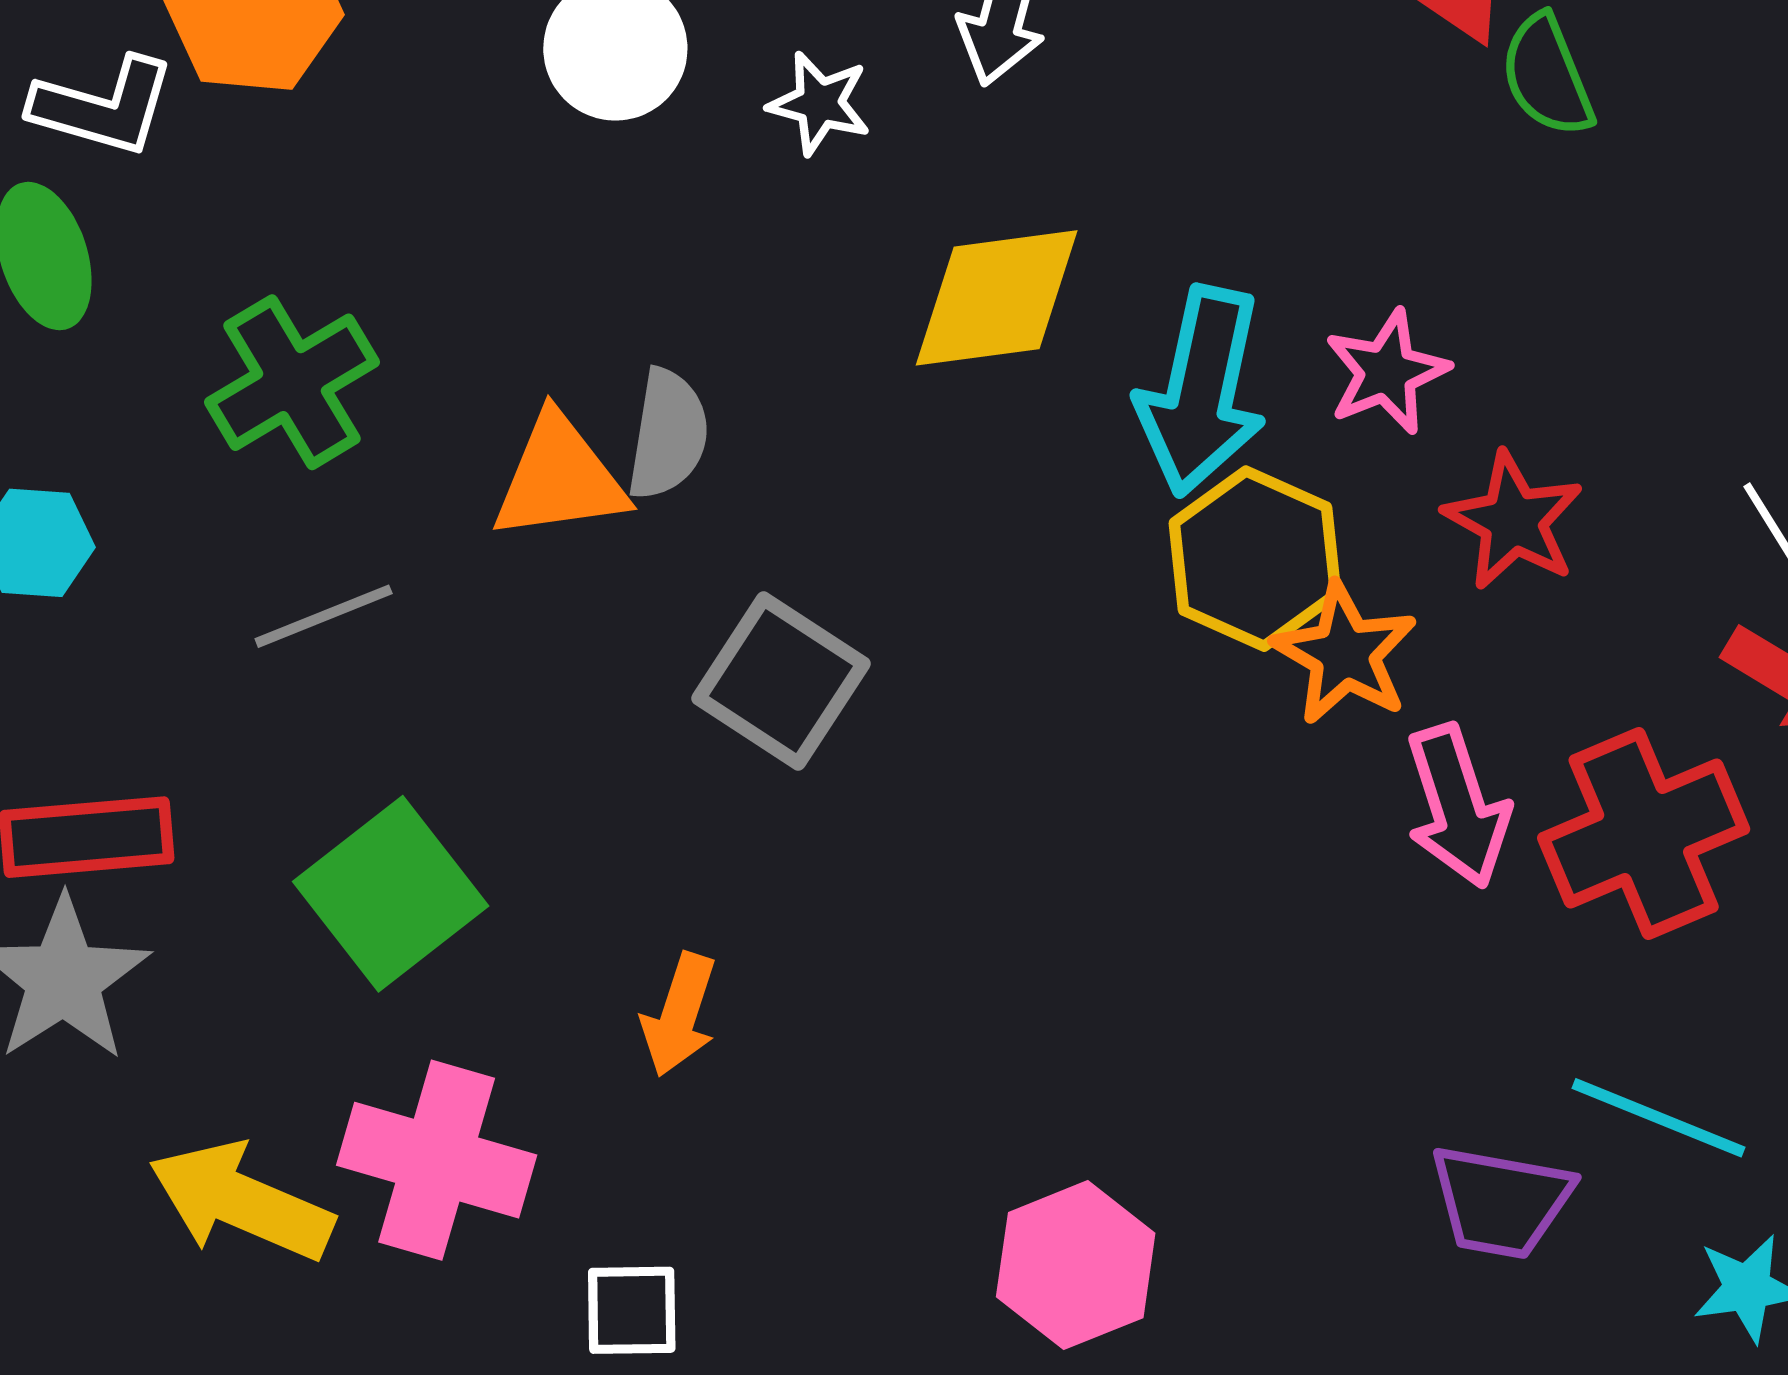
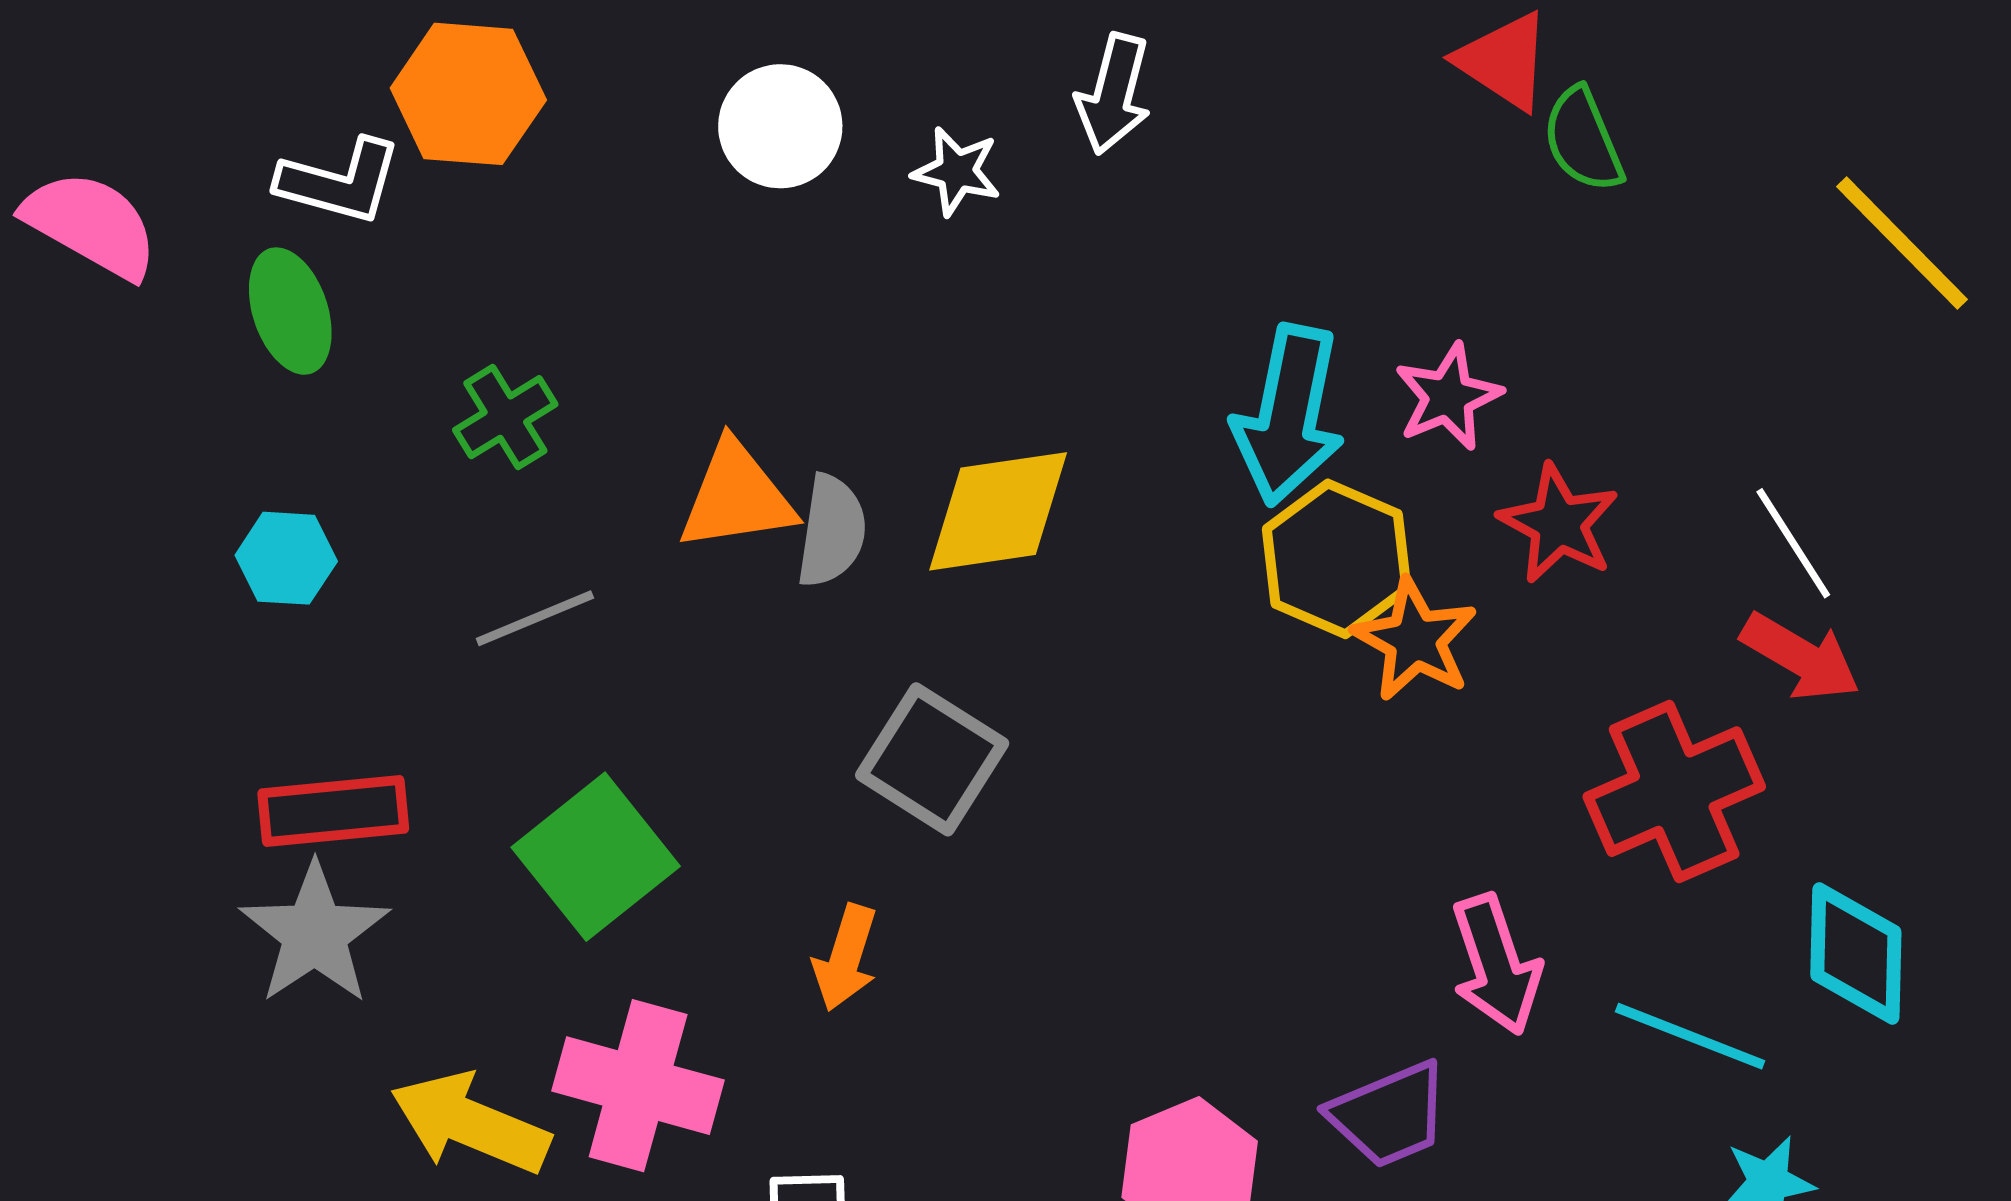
yellow diamond: (997, 298) -> (998, 511), moved
green cross: (292, 382) -> (505, 417), size x0.7
gray semicircle: (668, 434) -> (832, 531), moved
gray square: (781, 681) -> (932, 759), moved
pink arrow: (1457, 806) -> (1496, 965), moved
purple trapezoid: (1501, 1201) -> (1389, 1115), moved, turned -32

